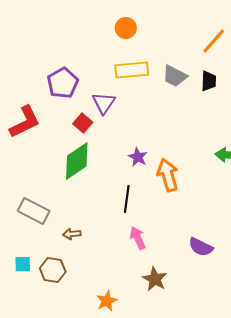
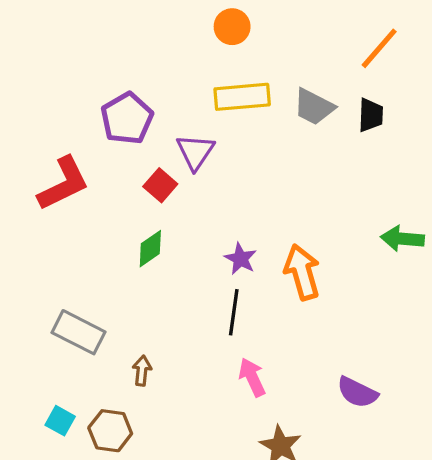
purple star: (138, 157) -> (240, 259), moved
green diamond: (77, 161) -> (150, 249), size x0.6
brown arrow: (72, 234) -> (142, 371), turned 102
cyan square: (23, 264) -> (60, 421), turned 30

